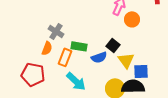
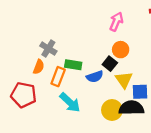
orange circle: (132, 19) -> (121, 50), moved

